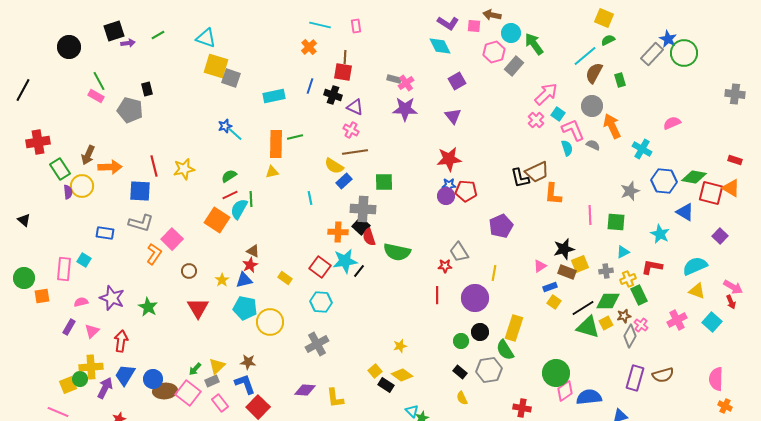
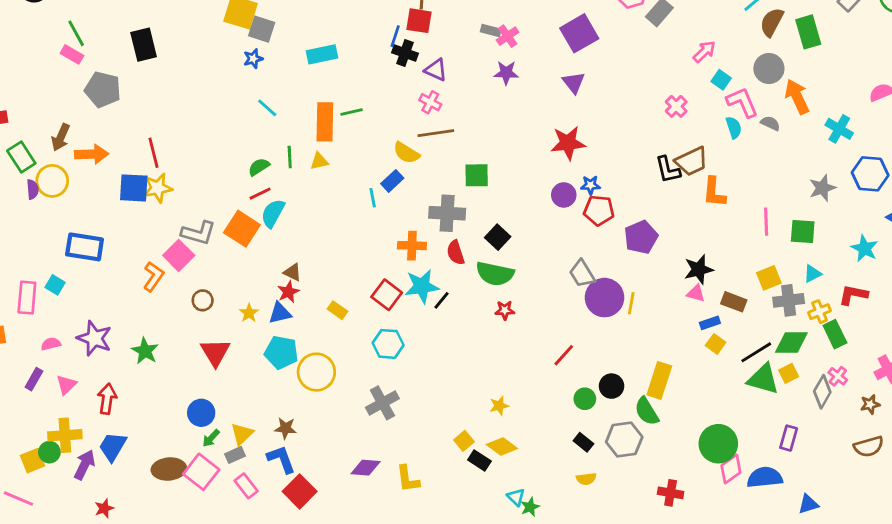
green rectangle: (620, 80) -> (808, 32), size x1.6
purple square: (457, 81) -> (579, 33), size x1.5
blue line: (310, 86) -> (395, 36), moved
black rectangle: (147, 89) -> (144, 45), size x1.6
pink arrow: (546, 94) -> (704, 52), size x0.7
purple star: (405, 109) -> (506, 73), size x0.7
gray pentagon: (130, 110) -> (103, 90), moved
pink cross: (536, 120) -> (676, 106), moved
blue star: (225, 126) -> (253, 59), moved
yellow star: (184, 169) -> (158, 188), moved
blue rectangle: (344, 181) -> (392, 181), moved
blue star: (449, 185) -> (590, 185), moved
red pentagon: (466, 191) -> (599, 210), moved
green line: (251, 199) -> (290, 157), moved
gray L-shape: (141, 223) -> (198, 233), moved
black square: (361, 226) -> (498, 237), moved
blue rectangle: (105, 233) -> (85, 247), size x1.5
black star: (564, 249) -> (699, 269), moved
yellow square: (580, 264) -> (769, 278), moved
red star: (445, 266) -> (505, 310), moved
pink triangle: (540, 266) -> (696, 293), turned 48
gray cross: (606, 271) -> (789, 300), size x1.5
red line: (437, 295) -> (564, 355), moved, turned 42
purple circle: (475, 298) -> (605, 298), moved
brown star: (624, 316) -> (870, 404), moved
purple rectangle: (635, 378) -> (789, 438), moved, size x0.7
blue circle: (153, 379) -> (201, 413), moved
yellow semicircle: (462, 398) -> (586, 479), turned -72

